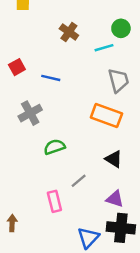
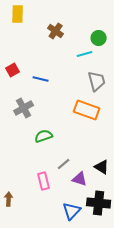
brown cross: (69, 32) -> (56, 31), moved
black triangle: (114, 159) -> (102, 167), moved
purple triangle: (115, 199) -> (80, 179), moved

